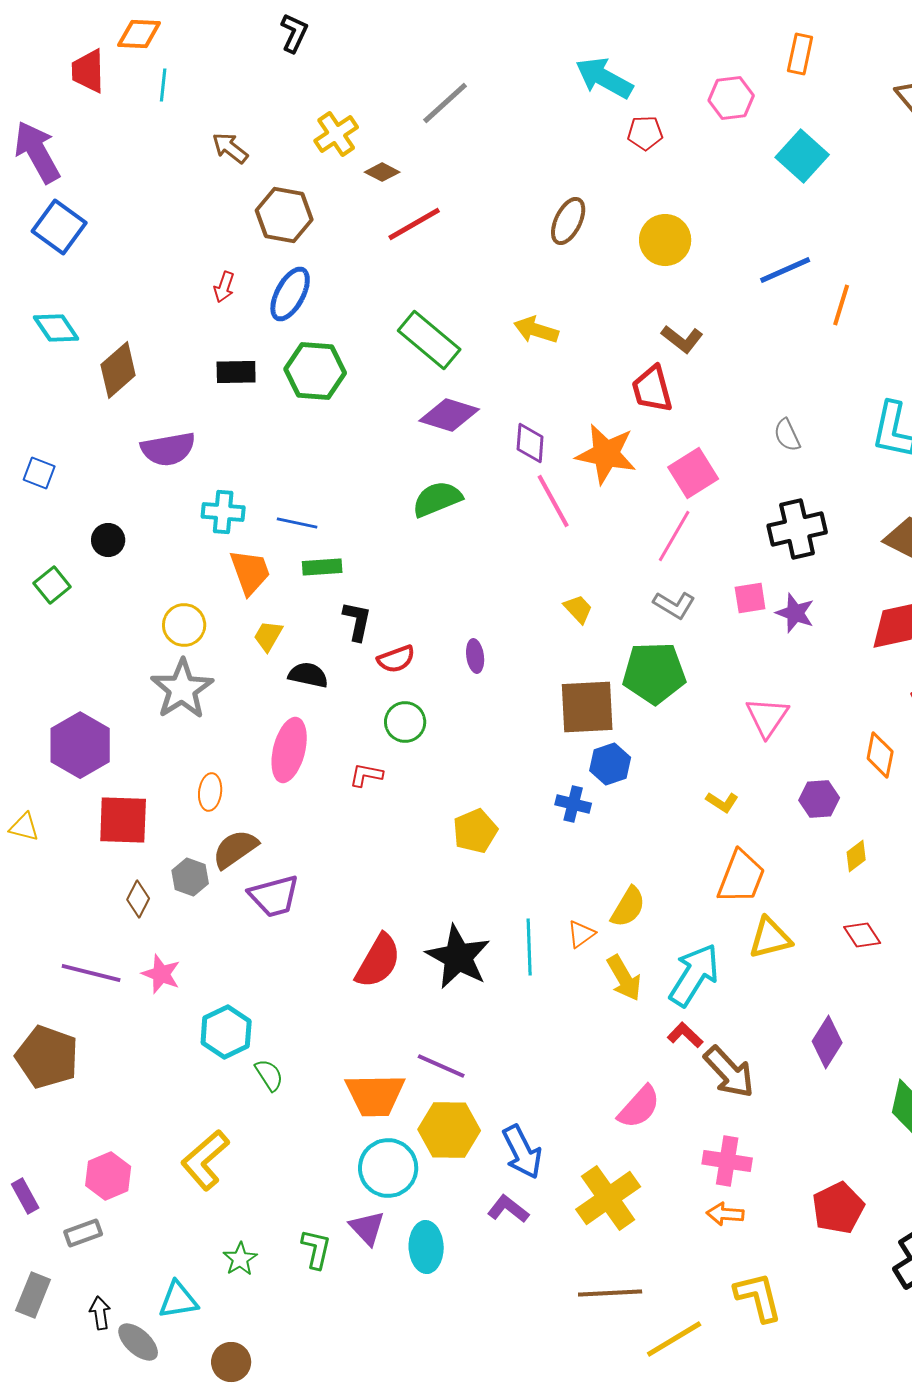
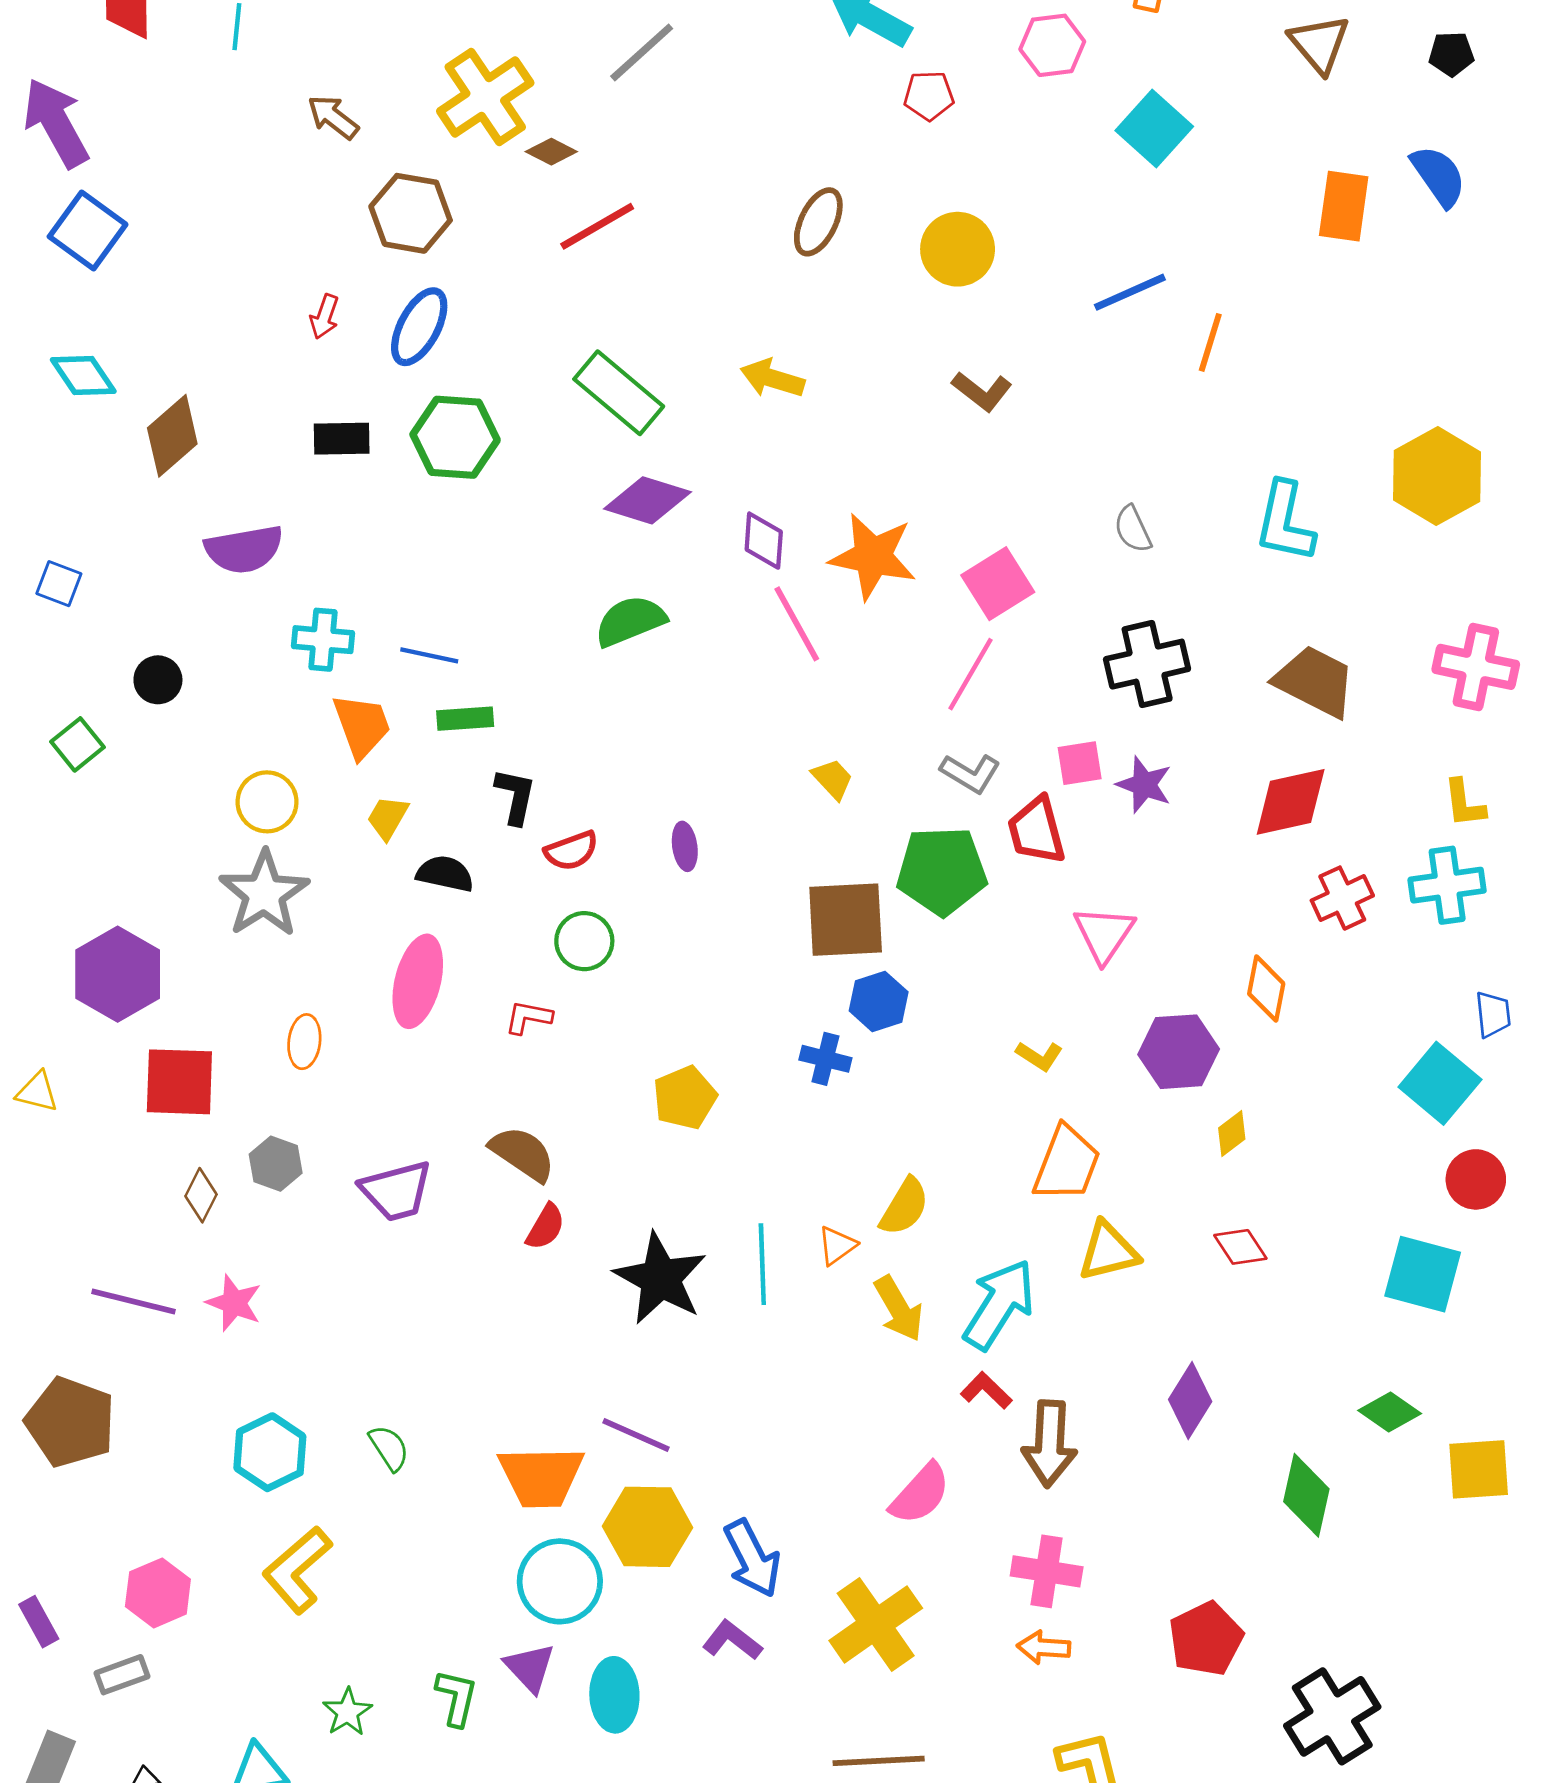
yellow cross: (336, 134) -> (485, 97), size x1.5
red trapezoid: (652, 389) -> (1037, 831), moved
purple hexagon: (819, 799) -> (1179, 1052), size x1.4
brown semicircle: (235, 849) -> (523, 1154), moved, turned 69
red semicircle: (378, 961) -> (546, 1227), moved, size x0.6
cyan hexagon: (226, 1032) -> (270, 1452), moved
brown arrow: (729, 1072) -> (1049, 1444), turned 46

